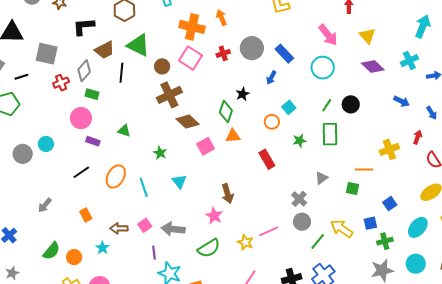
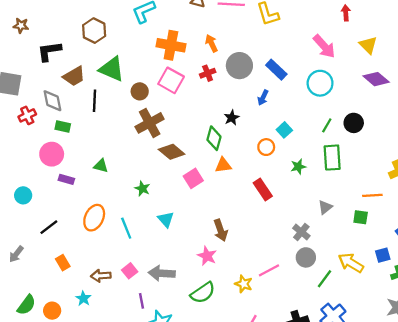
orange arrow: (221, 18) -> (212, 43), moved
gray diamond: (84, 71) -> (52, 101), turned -50
cyan circle: (46, 144) -> (23, 195), moved
black line: (81, 172) -> (49, 227), moved

